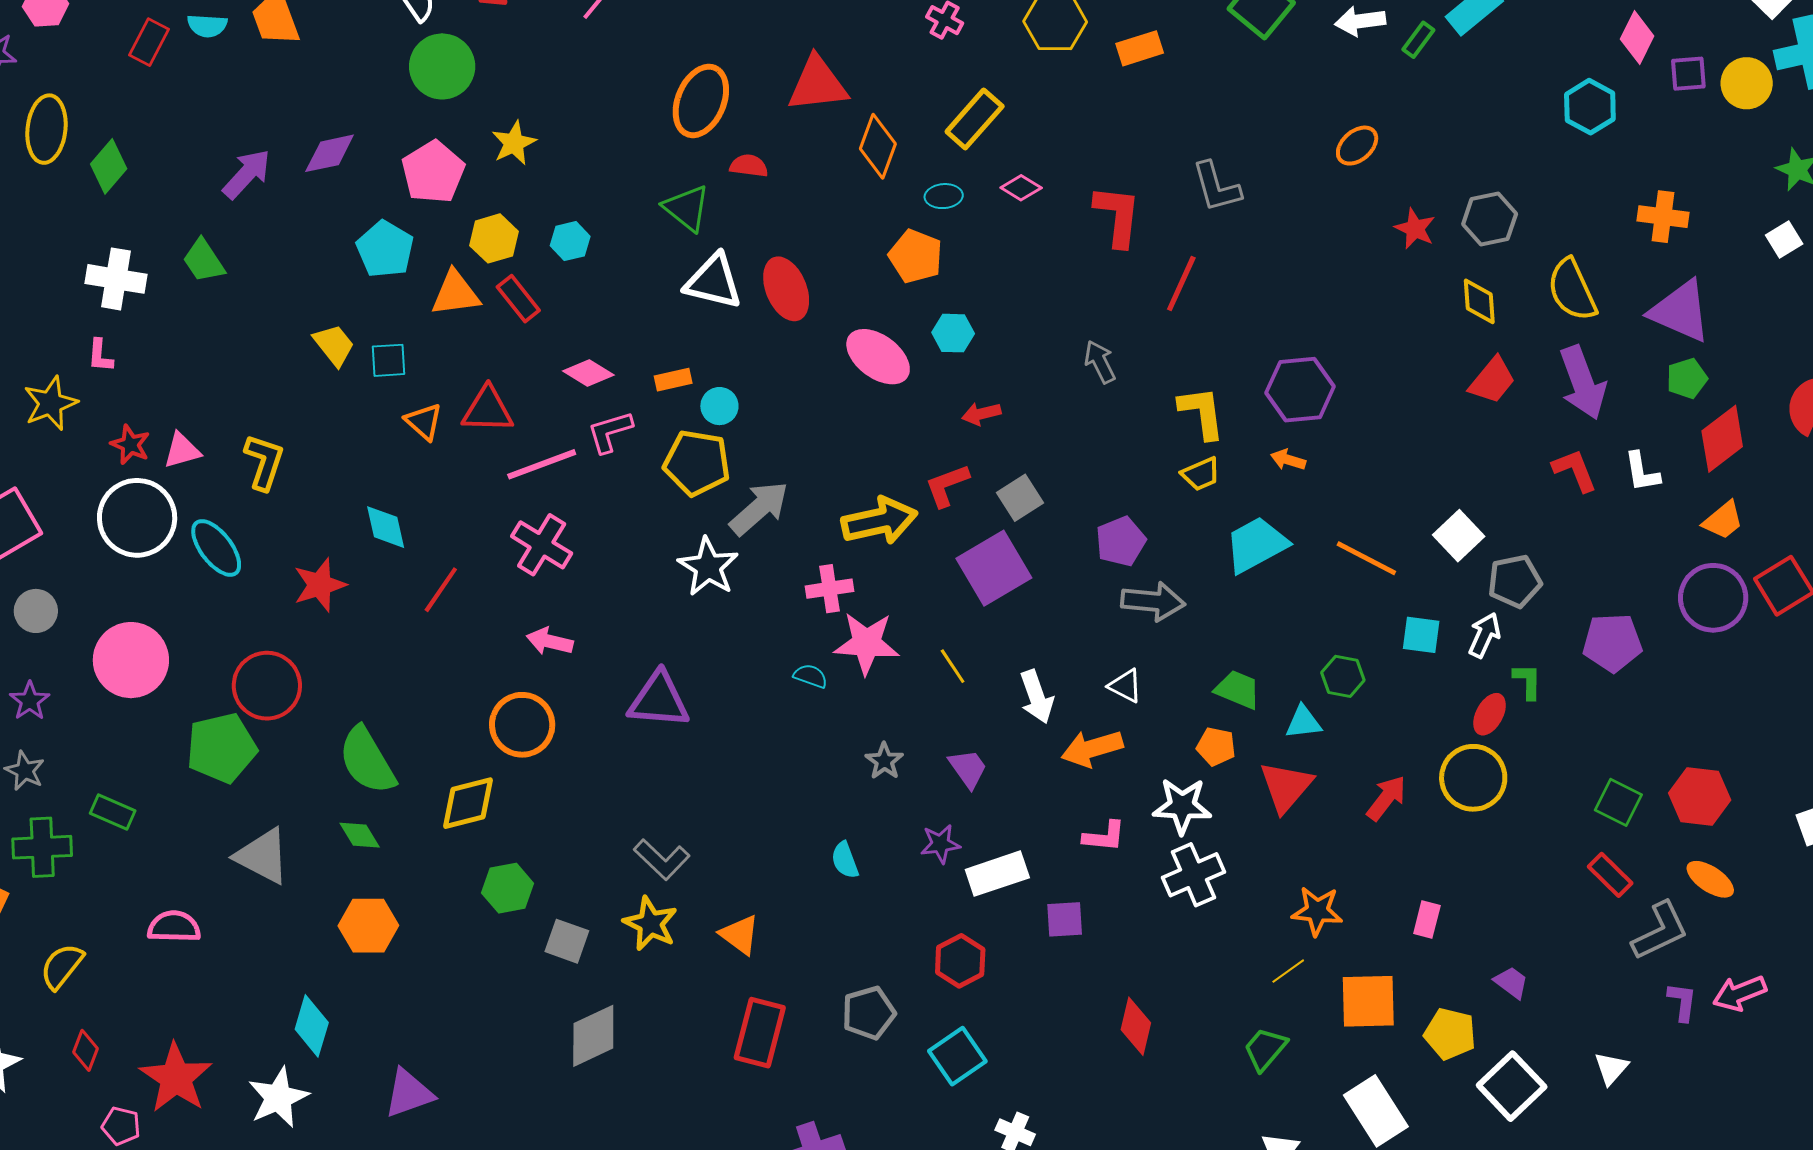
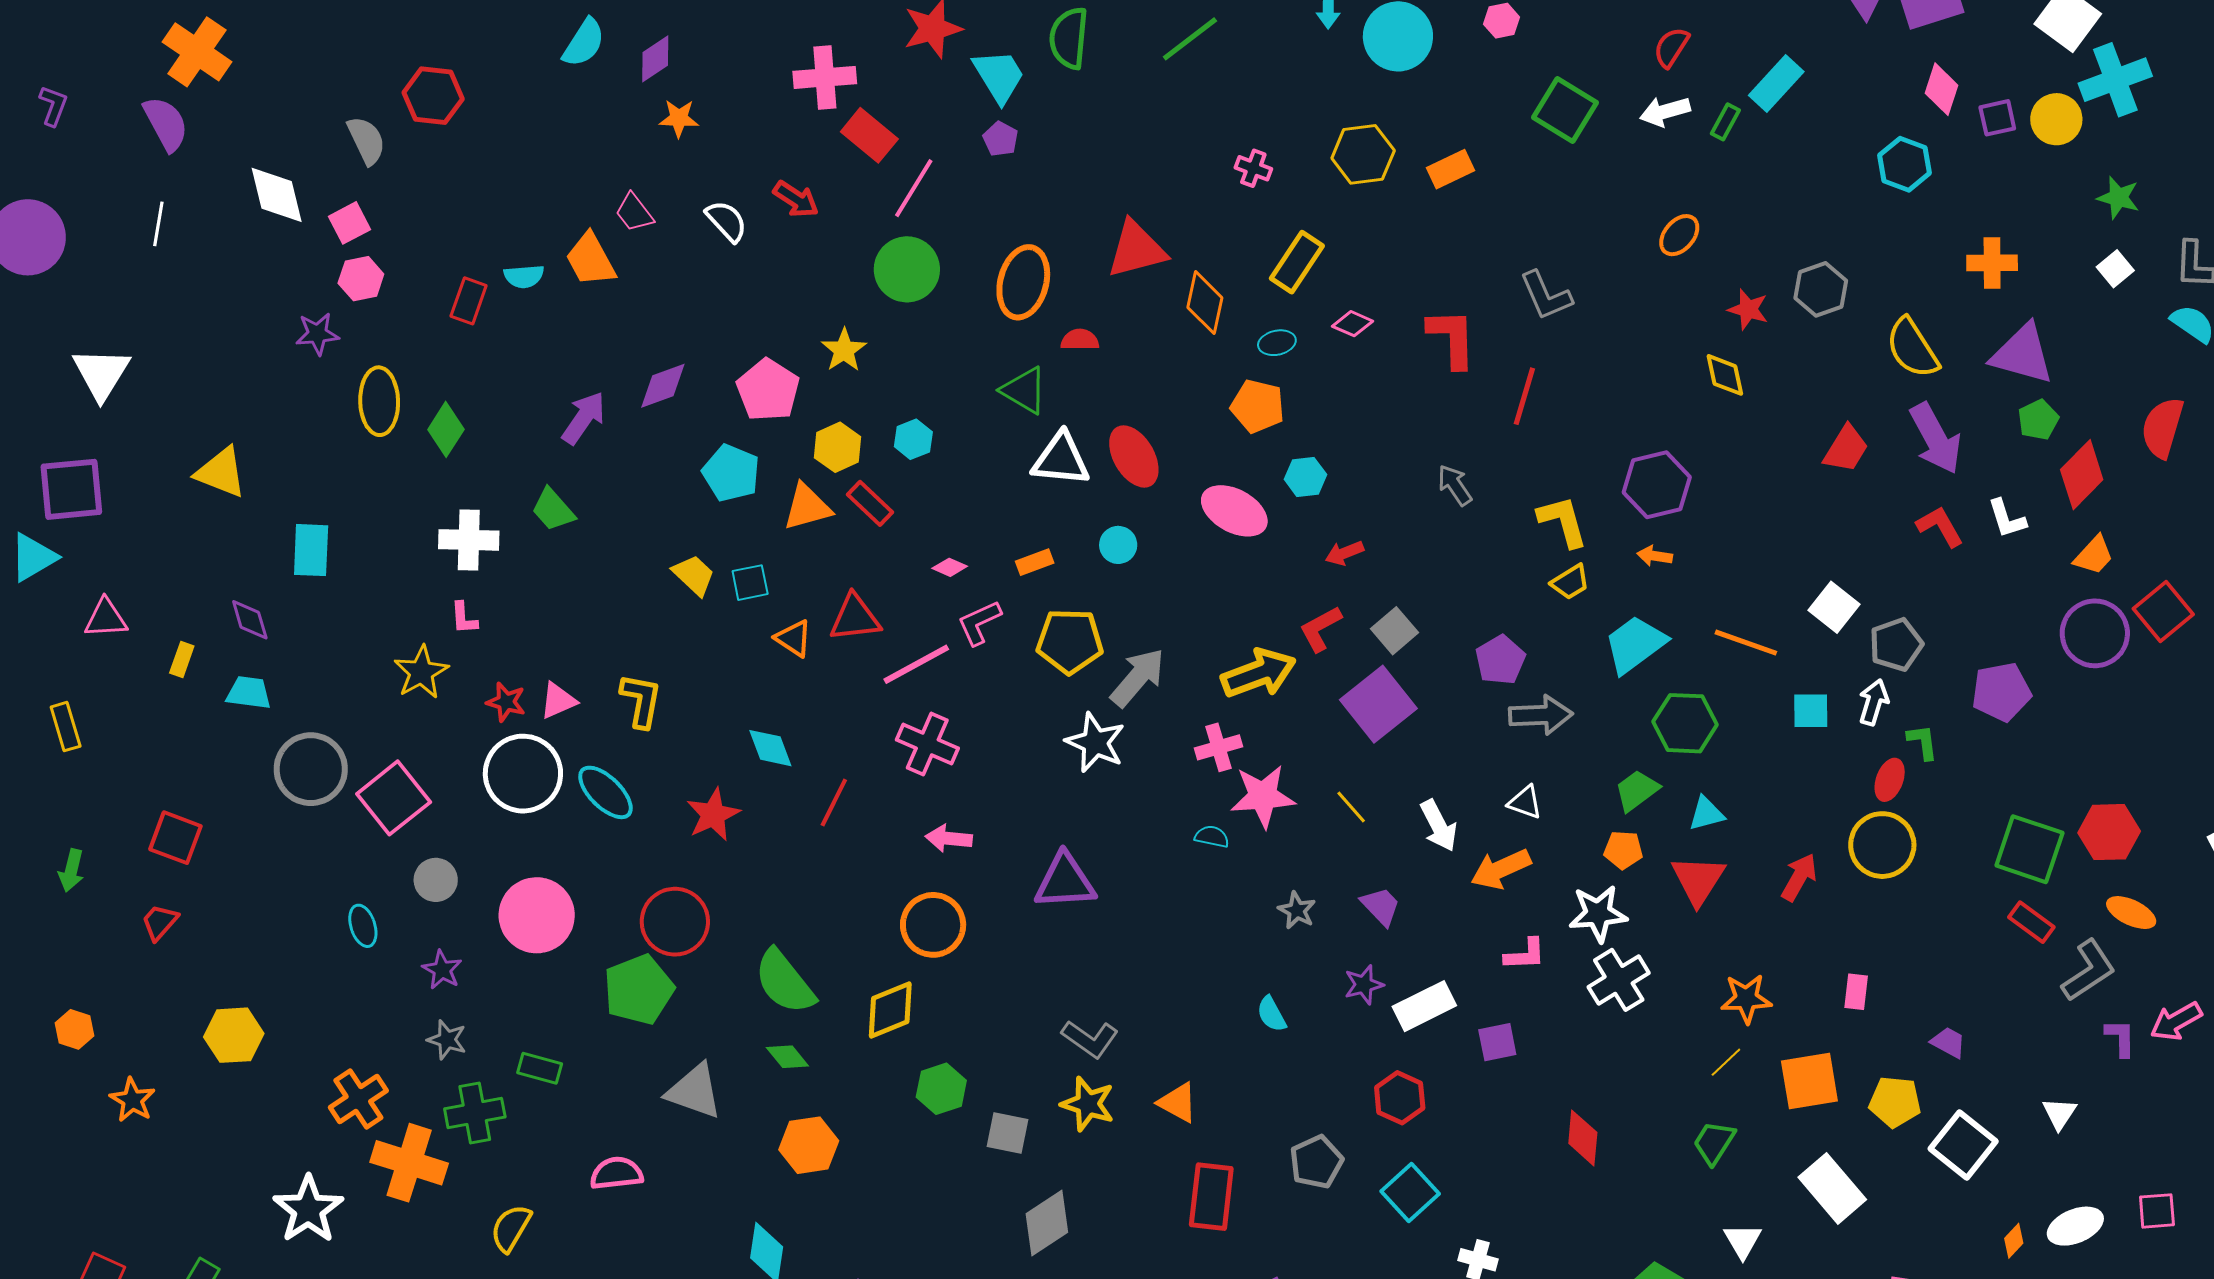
green circle: (442, 66) -> (907, 269), moved
yellow diamond: (1479, 301) -> (1725, 375), moved
pink diamond: (588, 373) -> (950, 567), size x0.7
cyan circle: (719, 406) -> (1118, 545), moved
green hexagon: (1343, 676) -> (1685, 723), moved, size x1.5
green trapezoid: (1238, 690) -> (1637, 790), turned -51
green square: (1618, 802) -> (2029, 849), size x1.5

